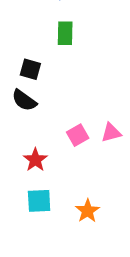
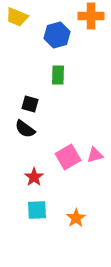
pink square: (78, 135) -> (68, 157), size x1.4

